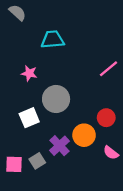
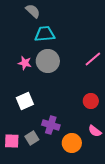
gray semicircle: (18, 13) -> (33, 11), moved
gray circle: (56, 99) -> (48, 61), moved
orange circle: (84, 135) -> (72, 143), moved
purple cross: (60, 146) -> (51, 125), turned -30

